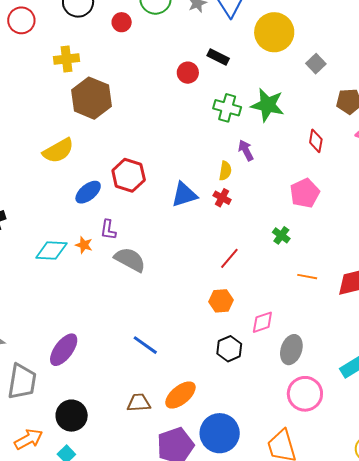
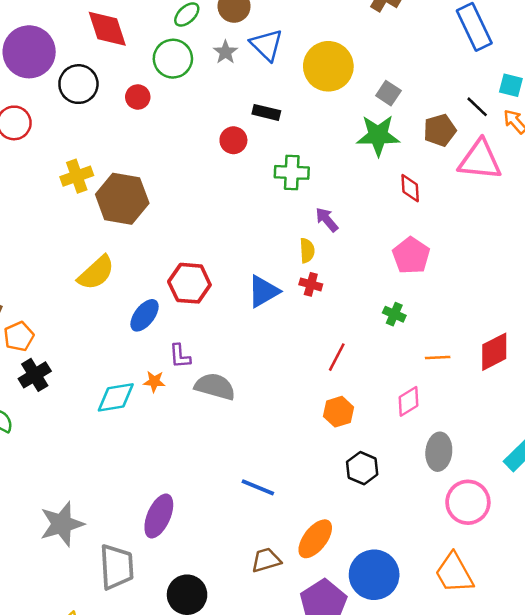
yellow cross: (66, 59) -> (77, 176), moved
green star: (268, 105) -> (378, 135), moved
pink diamond: (262, 322) -> (408, 401), moved

